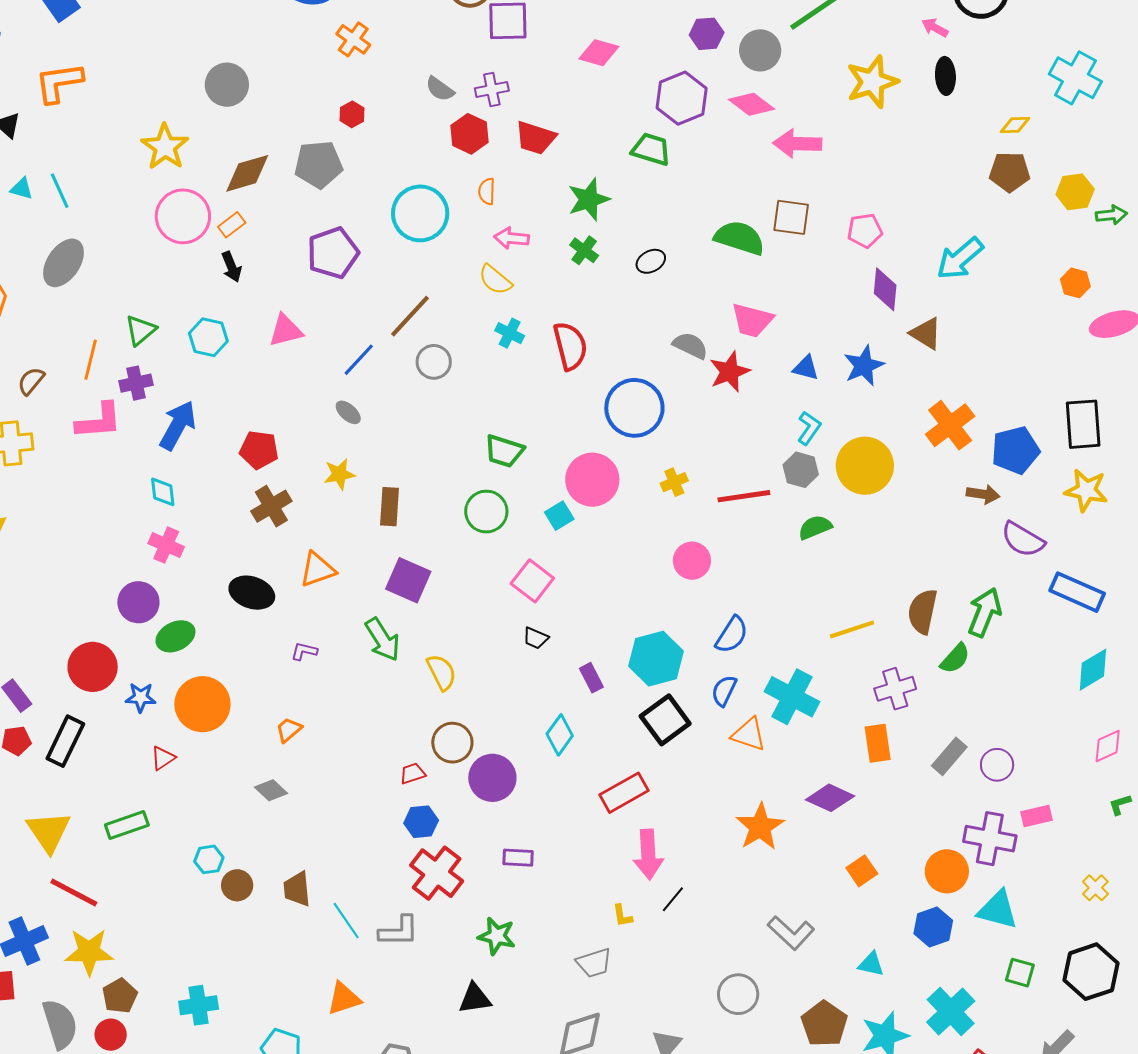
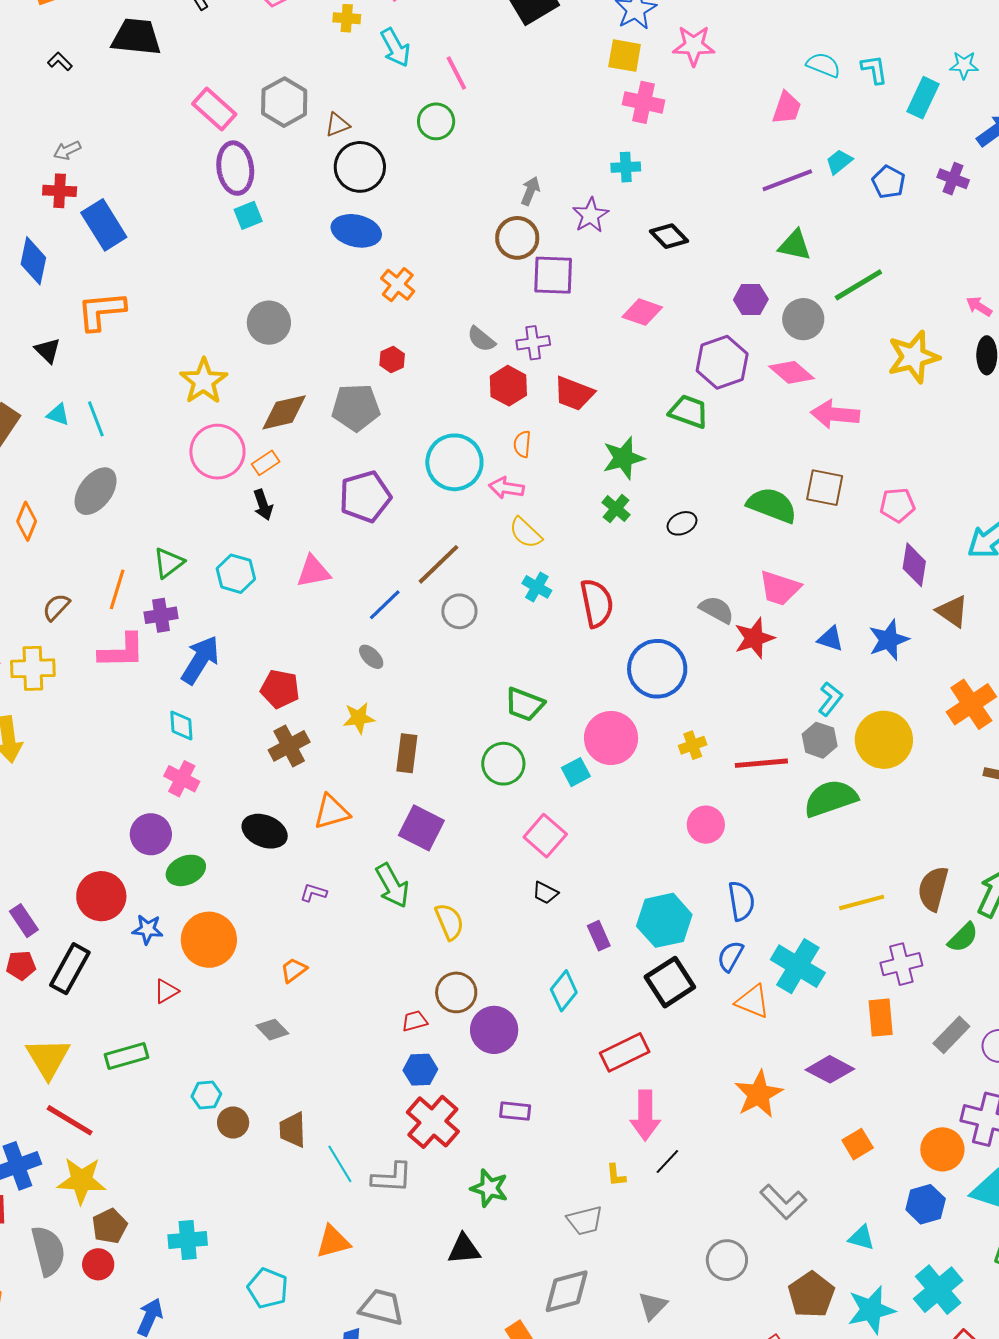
pink arrow: (511, 238) -> (506, 488), moved
green semicircle: (815, 527) -> (831, 798), size x1.6
blue semicircle: (732, 635) -> (741, 901), turned -45

